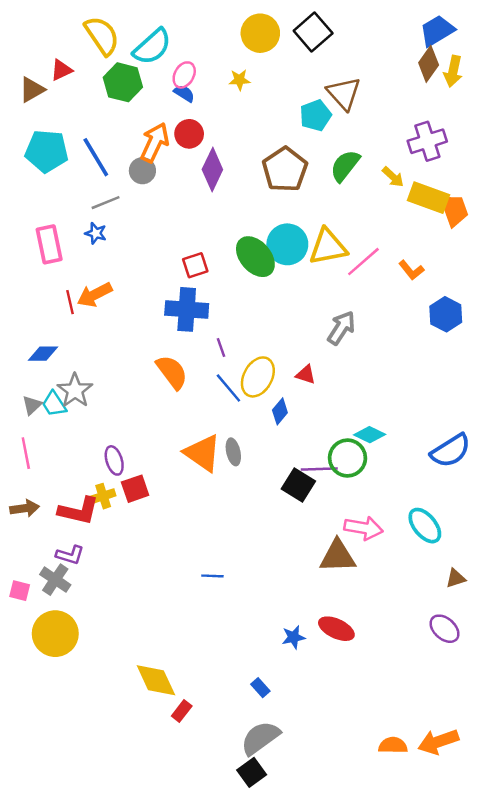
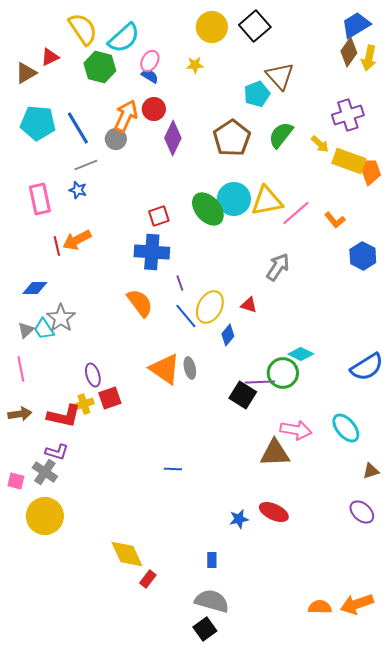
blue rectangle: (260, 688) -> (212, 560), turned 42
gray semicircle: (260, 738) -> (212, 601), turned 52

